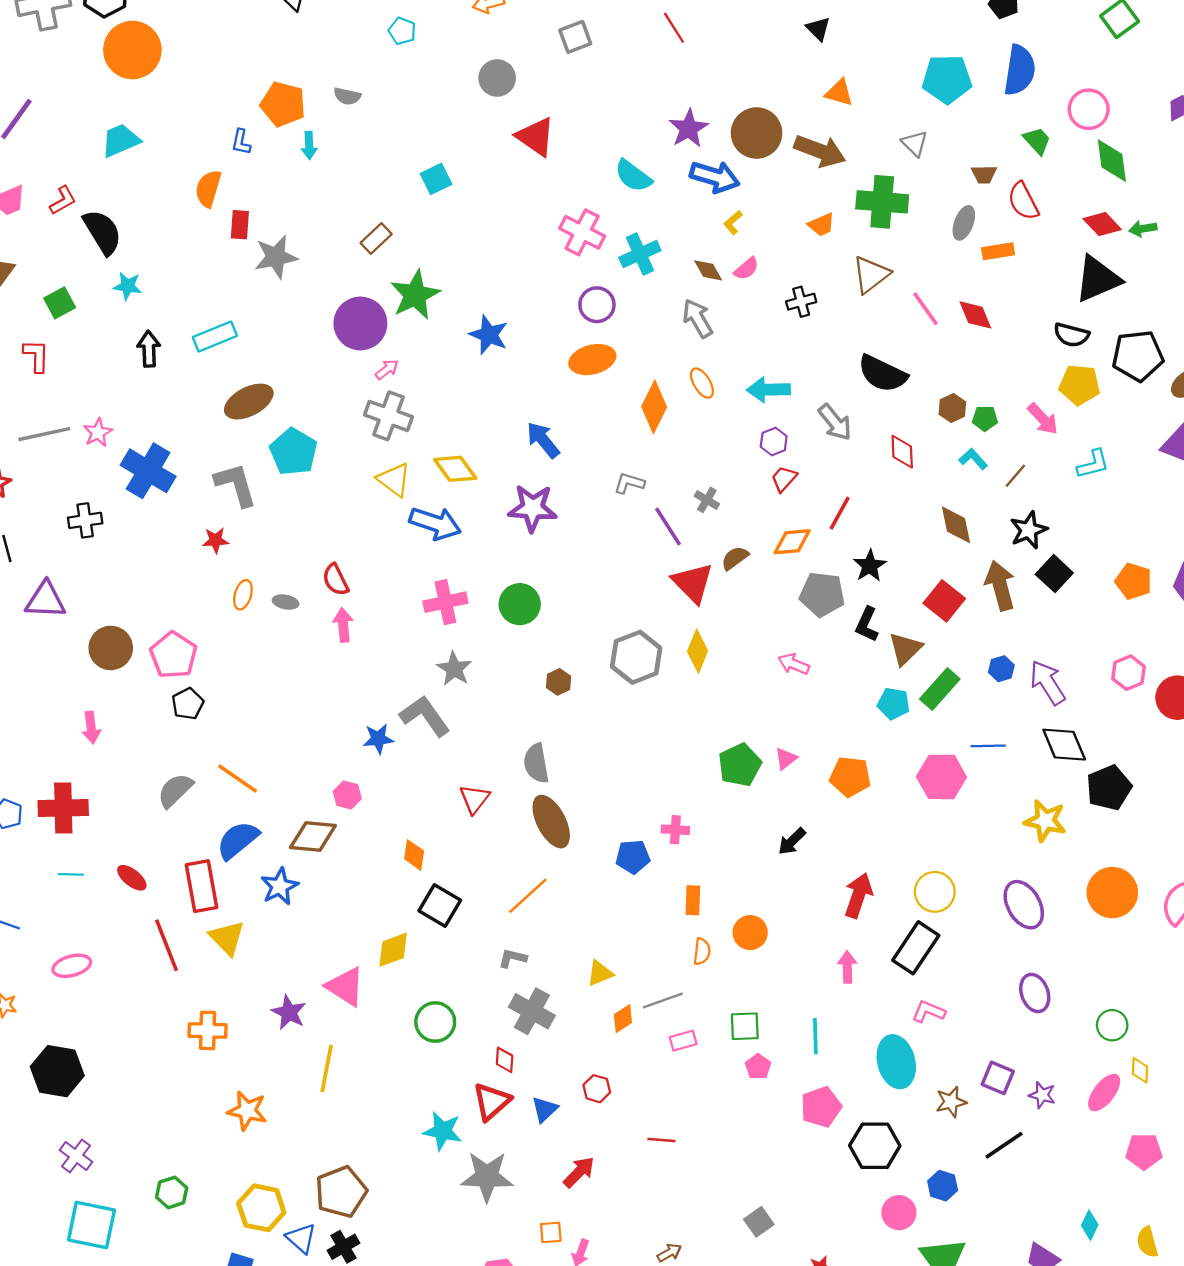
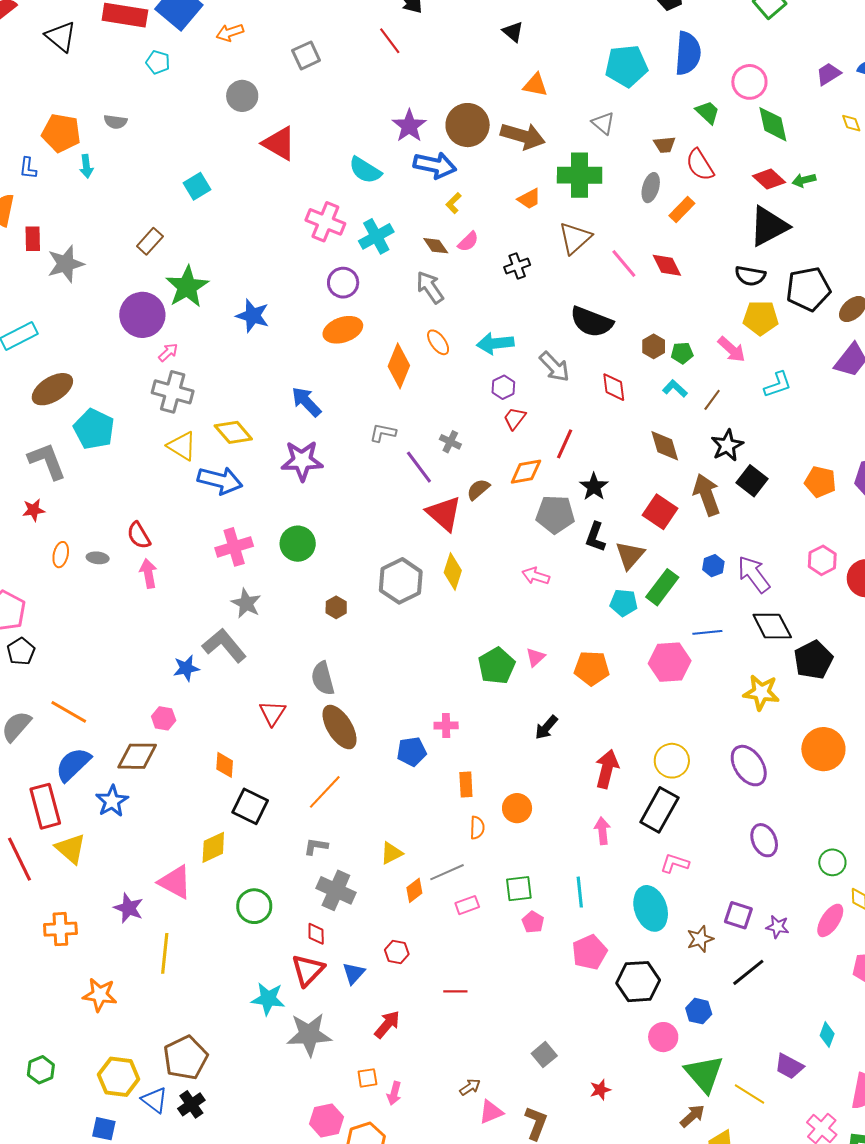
orange rectangle: (998, 251) -> (682, 209), turned -32

